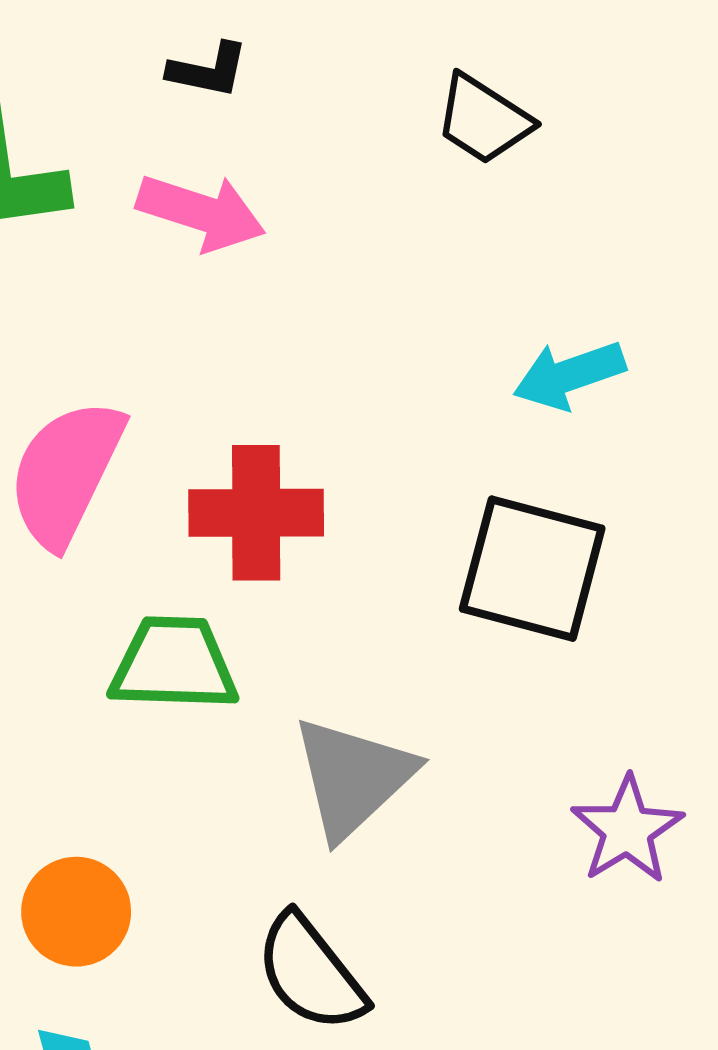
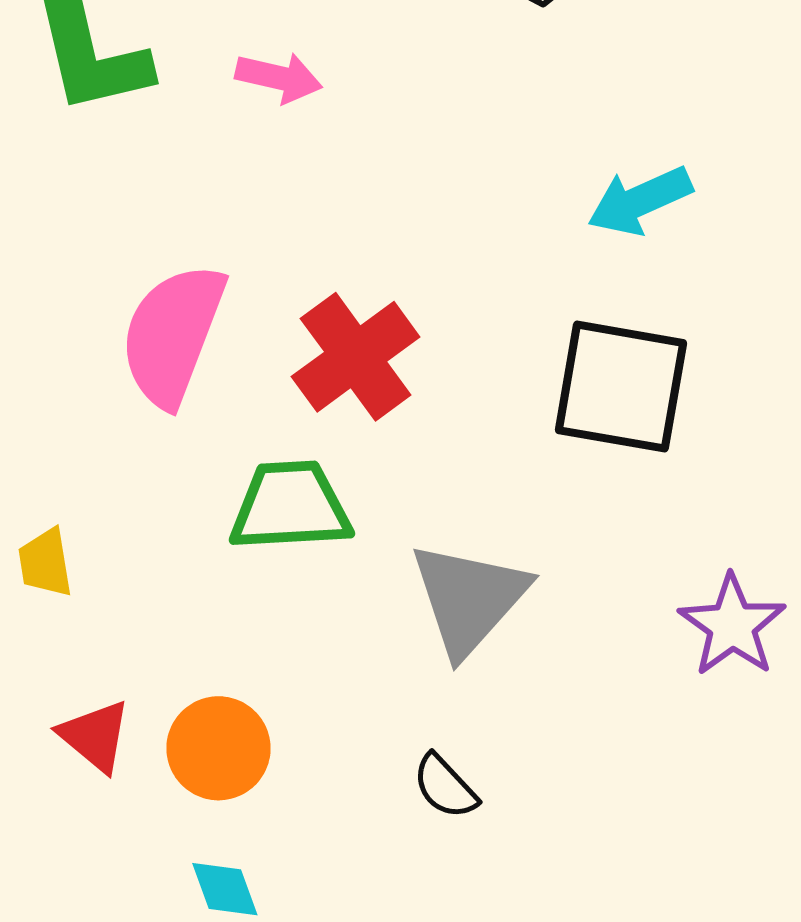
pink arrow: (201, 212) -> (279, 77), size x0.7
red cross: (256, 513) -> (356, 357), turned -31
black semicircle: (311, 973) -> (445, 787), size x0.6

